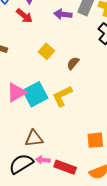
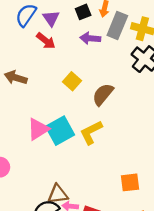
brown semicircle: (73, 63) -> (103, 94), size x1.5
brown triangle: (34, 138) -> (58, 194), moved

